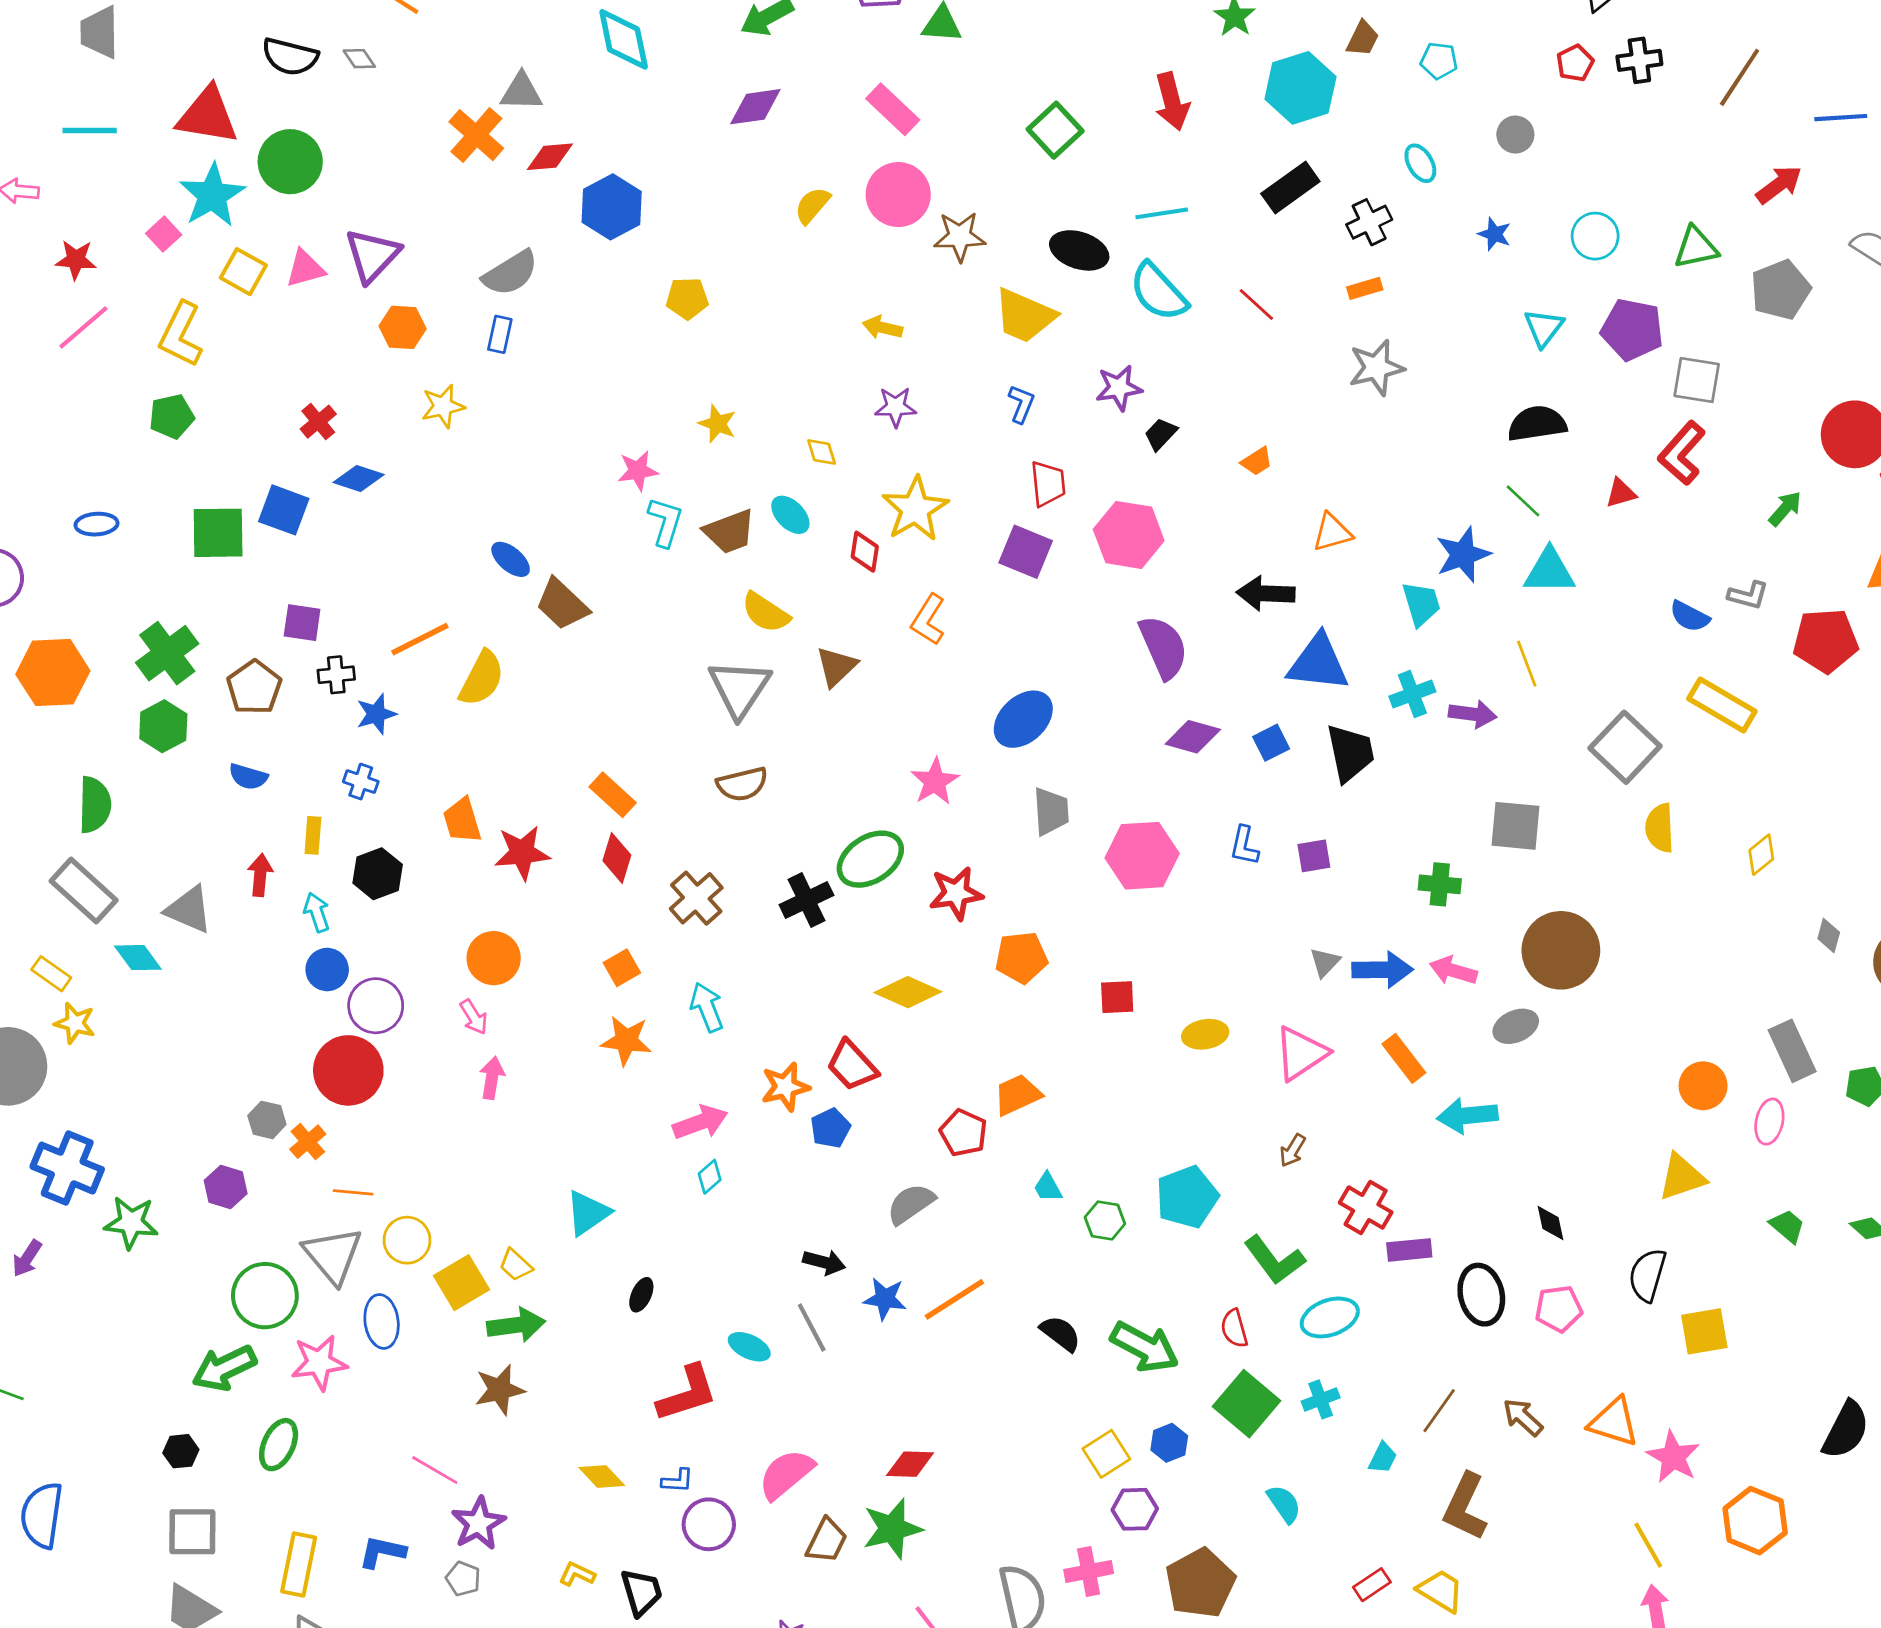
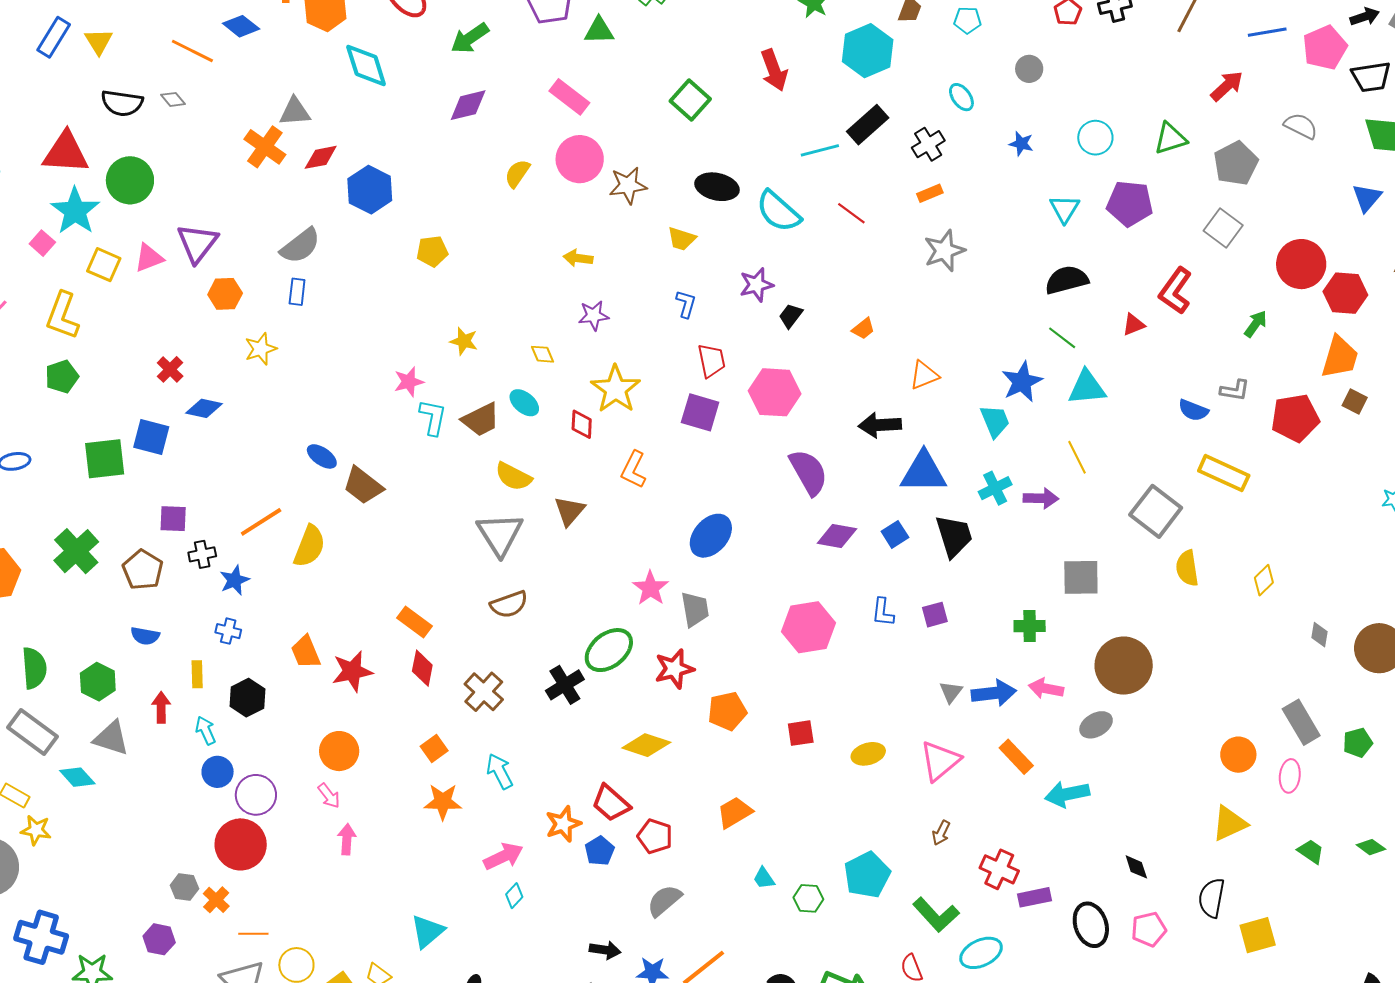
cyan line: (1162, 213) -> (820, 150), moved
yellow trapezoid: (1024, 316) -> (682, 239), size x0.6
gray square: (1697, 380) -> (1223, 228), moved, turned 33
green hexagon: (163, 726) -> (98, 682), moved
gray trapezoid: (1051, 811) -> (695, 609), moved
red pentagon: (963, 1133) -> (655, 836), moved

